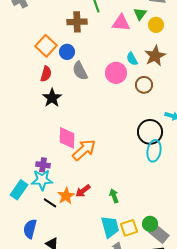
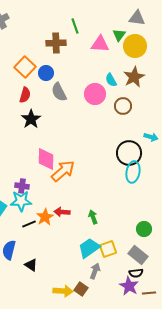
yellow circle: (156, 25) -> (135, 46), size x1.5
red arrow: (83, 191) -> (62, 212), turned 42
black line: (50, 203) -> (29, 224), turned -56
green circle: (150, 224) -> (144, 229), moved
cyan trapezoid: (110, 227) -> (89, 248), turned -110

